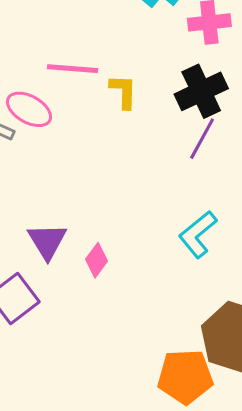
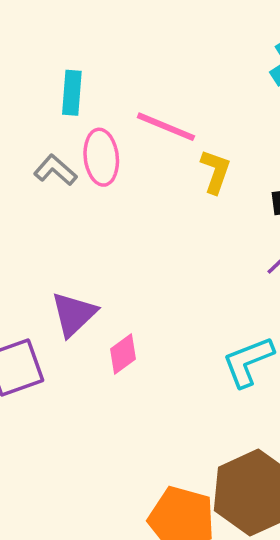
pink ellipse: (29, 109) -> (101, 157), turned 36

